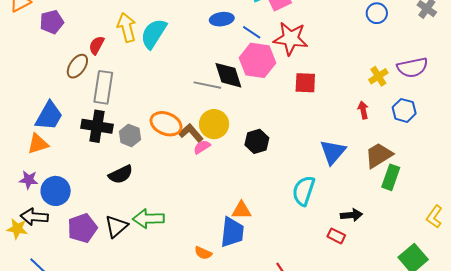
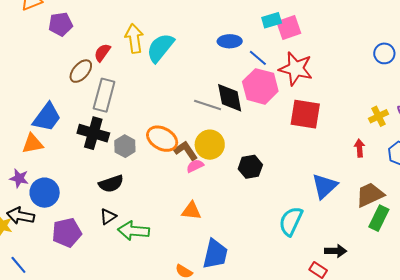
red square: (305, 83) -> (305, 114), size x1.4
orange triangle: (241, 210) -> (191, 211), moved
black triangle: (116, 226) -> (108, 217), moved, size x0.7

